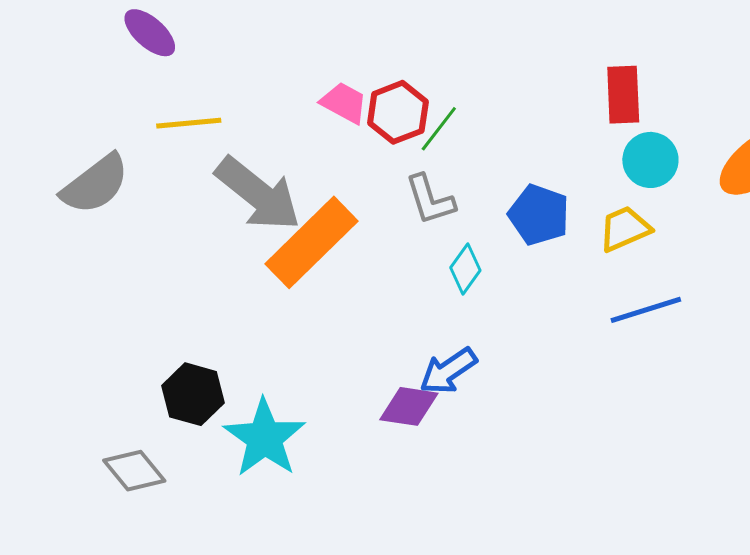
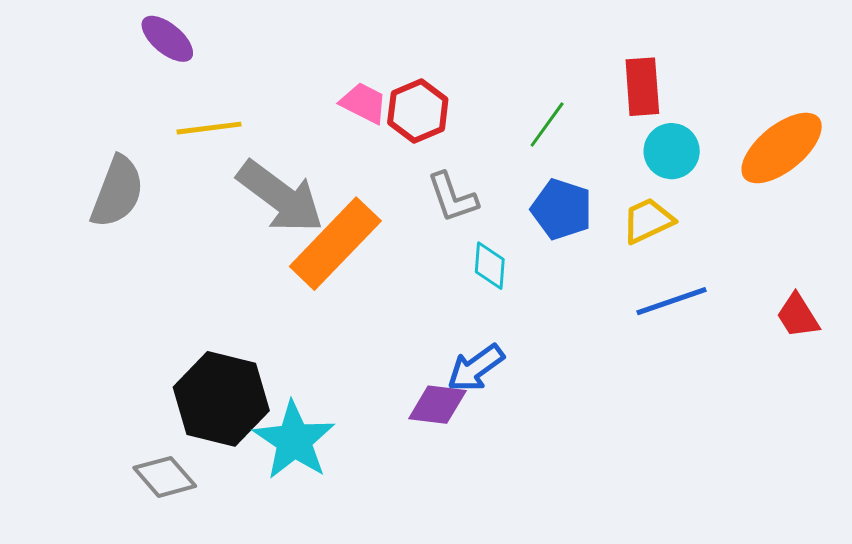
green line: (439, 129) -> (547, 125), moved
gray semicircle: (95, 184) -> (117, 192), turned -30
cyan diamond: (465, 269) -> (490, 266), turned -30
black hexagon: (193, 394) -> (221, 399), size x1.5

